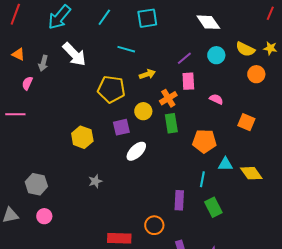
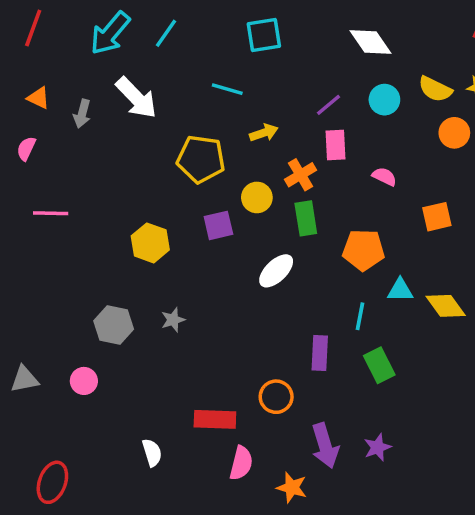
cyan line: (104, 17) -> (166, 33), moved
pink semicircle: (27, 83) -> (26, 149), moved
pink line: (15, 114) -> (51, 213), moved
orange square: (246, 122) -> (437, 217), turned -36
white ellipse: (136, 151) -> (276, 271), moved
gray hexagon: (36, 184) -> (114, 325), moved

